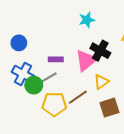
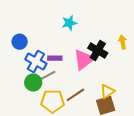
cyan star: (87, 20) -> (69, 23), moved
blue cross: (23, 74) -> (36, 61), moved
yellow triangle: (101, 82) -> (107, 91), moved

